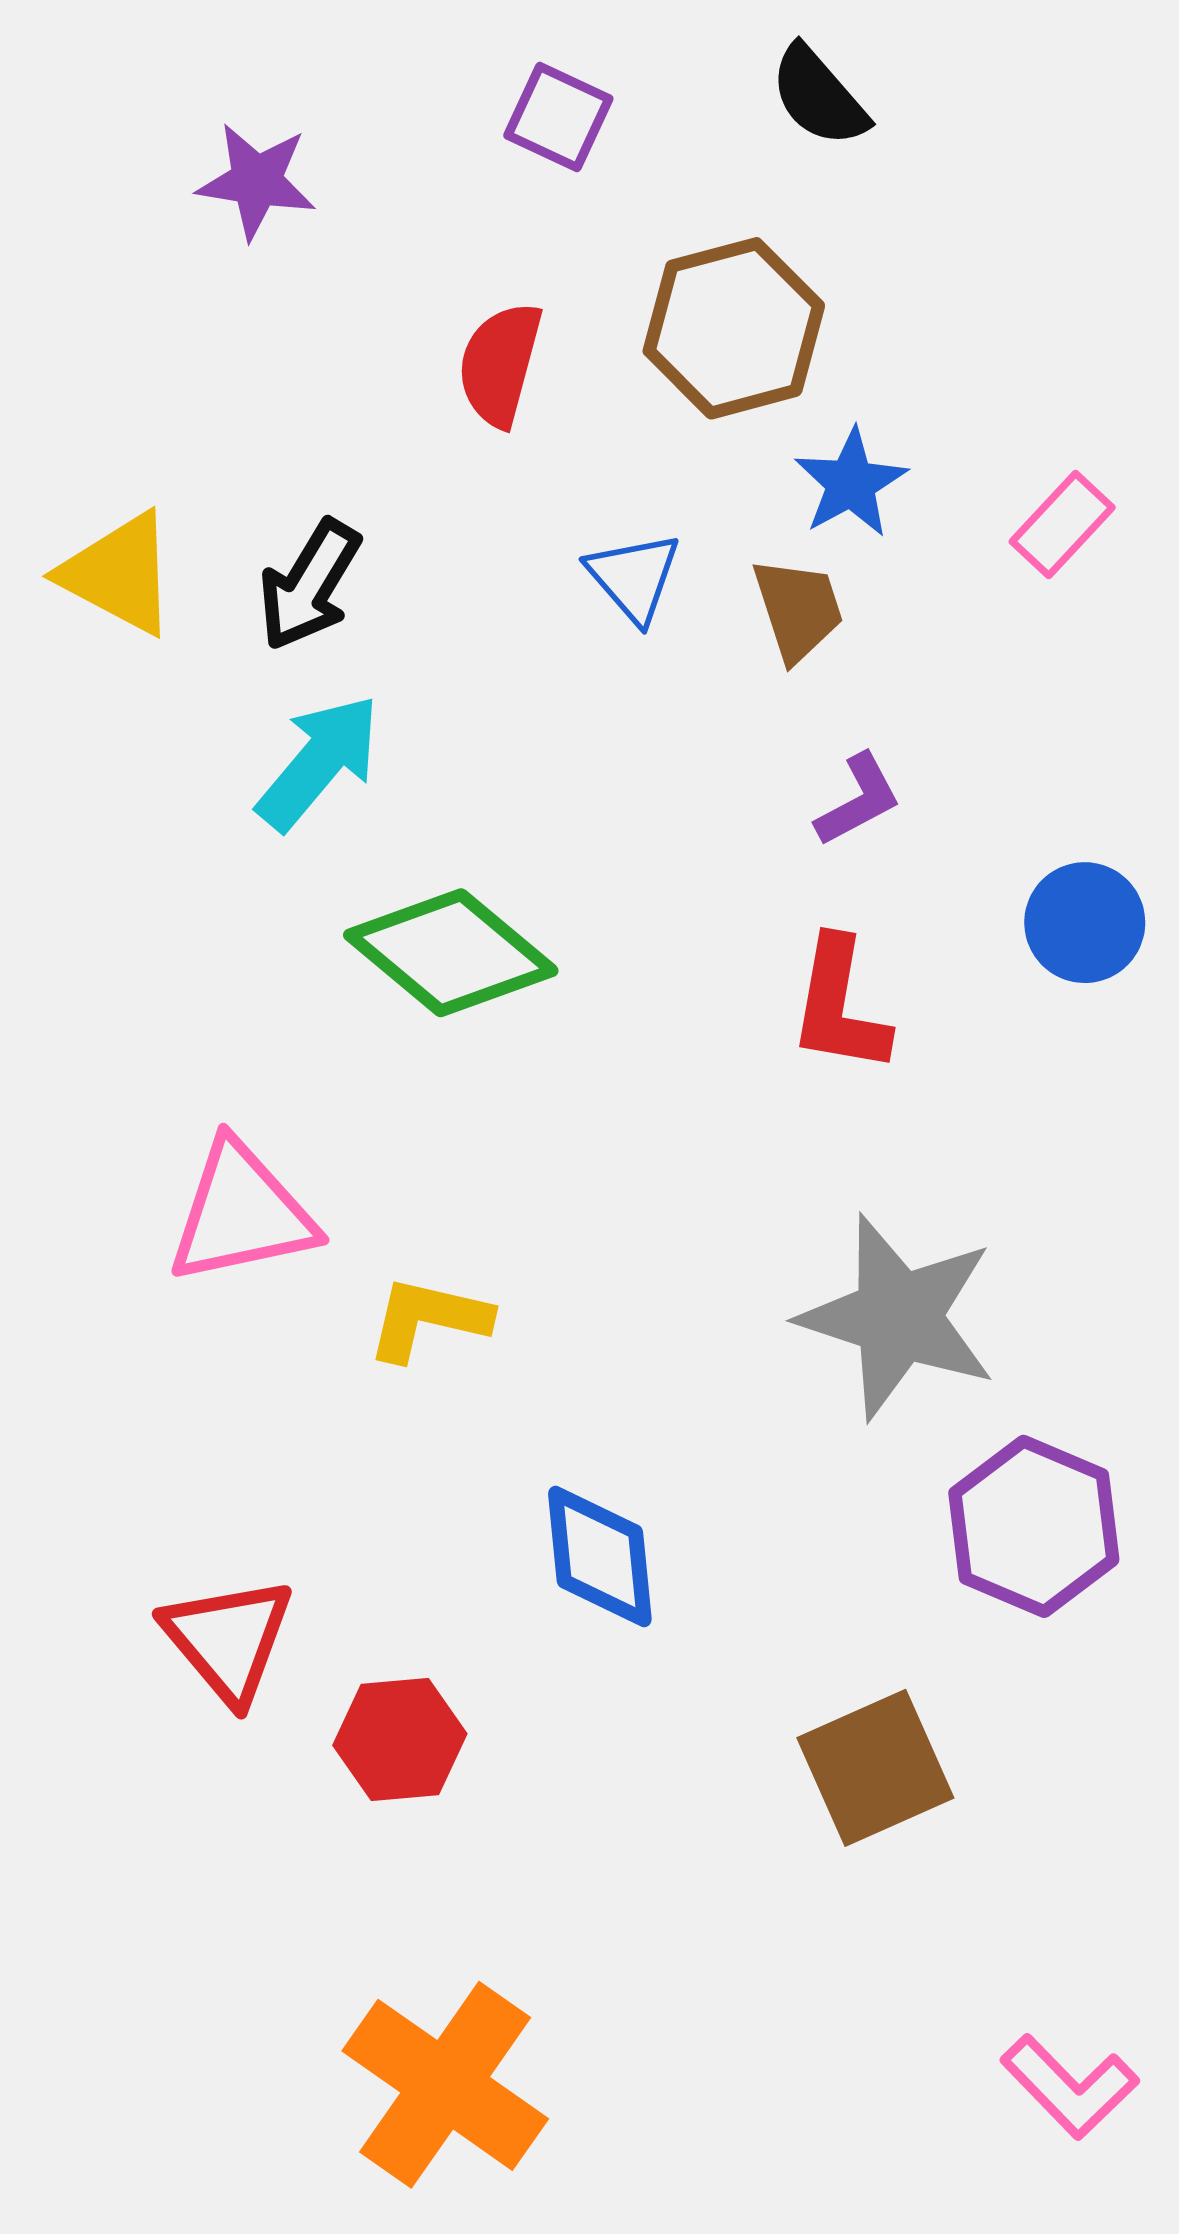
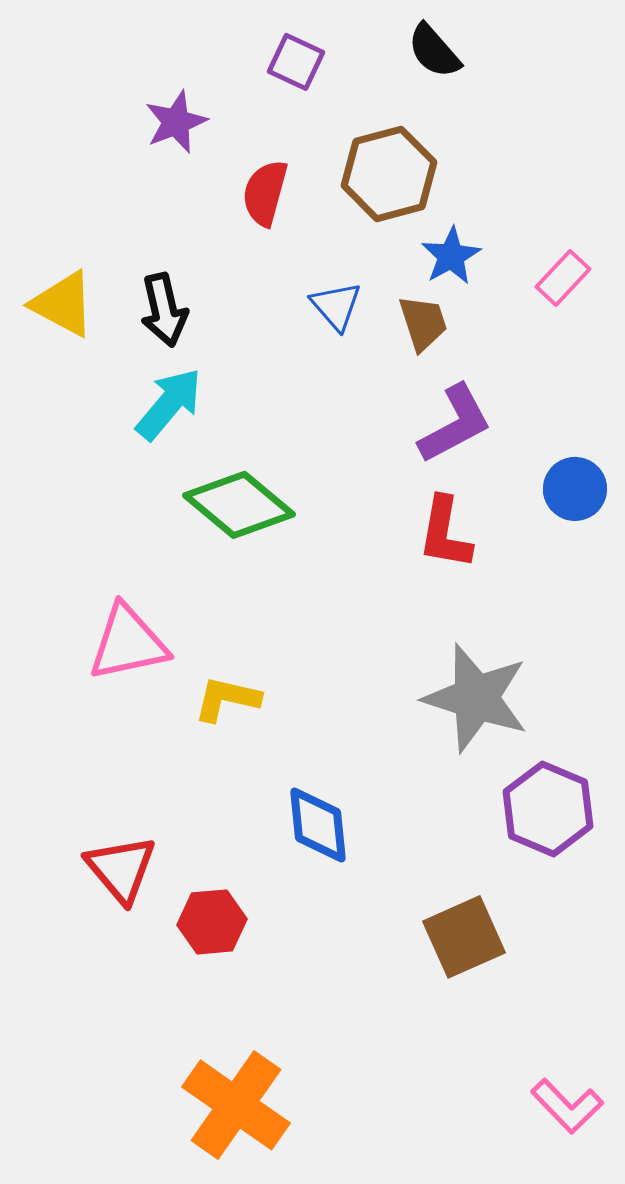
purple star: (256, 181) -> (176, 122), moved, turned -30
black arrow: (309, 585) -> (164, 310), turned -44
purple L-shape: (858, 800) -> (455, 424), size x1.6

